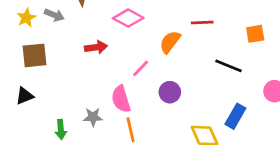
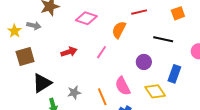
red arrow: (96, 47) -> (69, 52), moved
purple circle: (170, 92) -> (144, 62), moved
black triangle: (25, 96) -> (42, 83), moved, size x1.5
pink semicircle: (121, 99) -> (123, 86), moved

